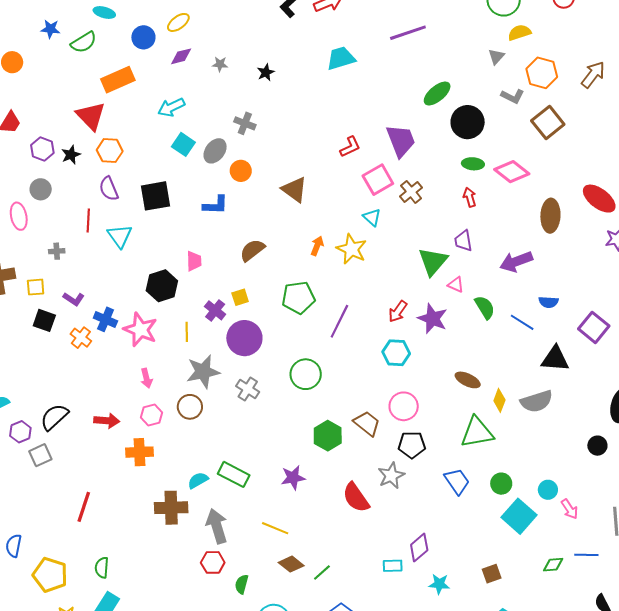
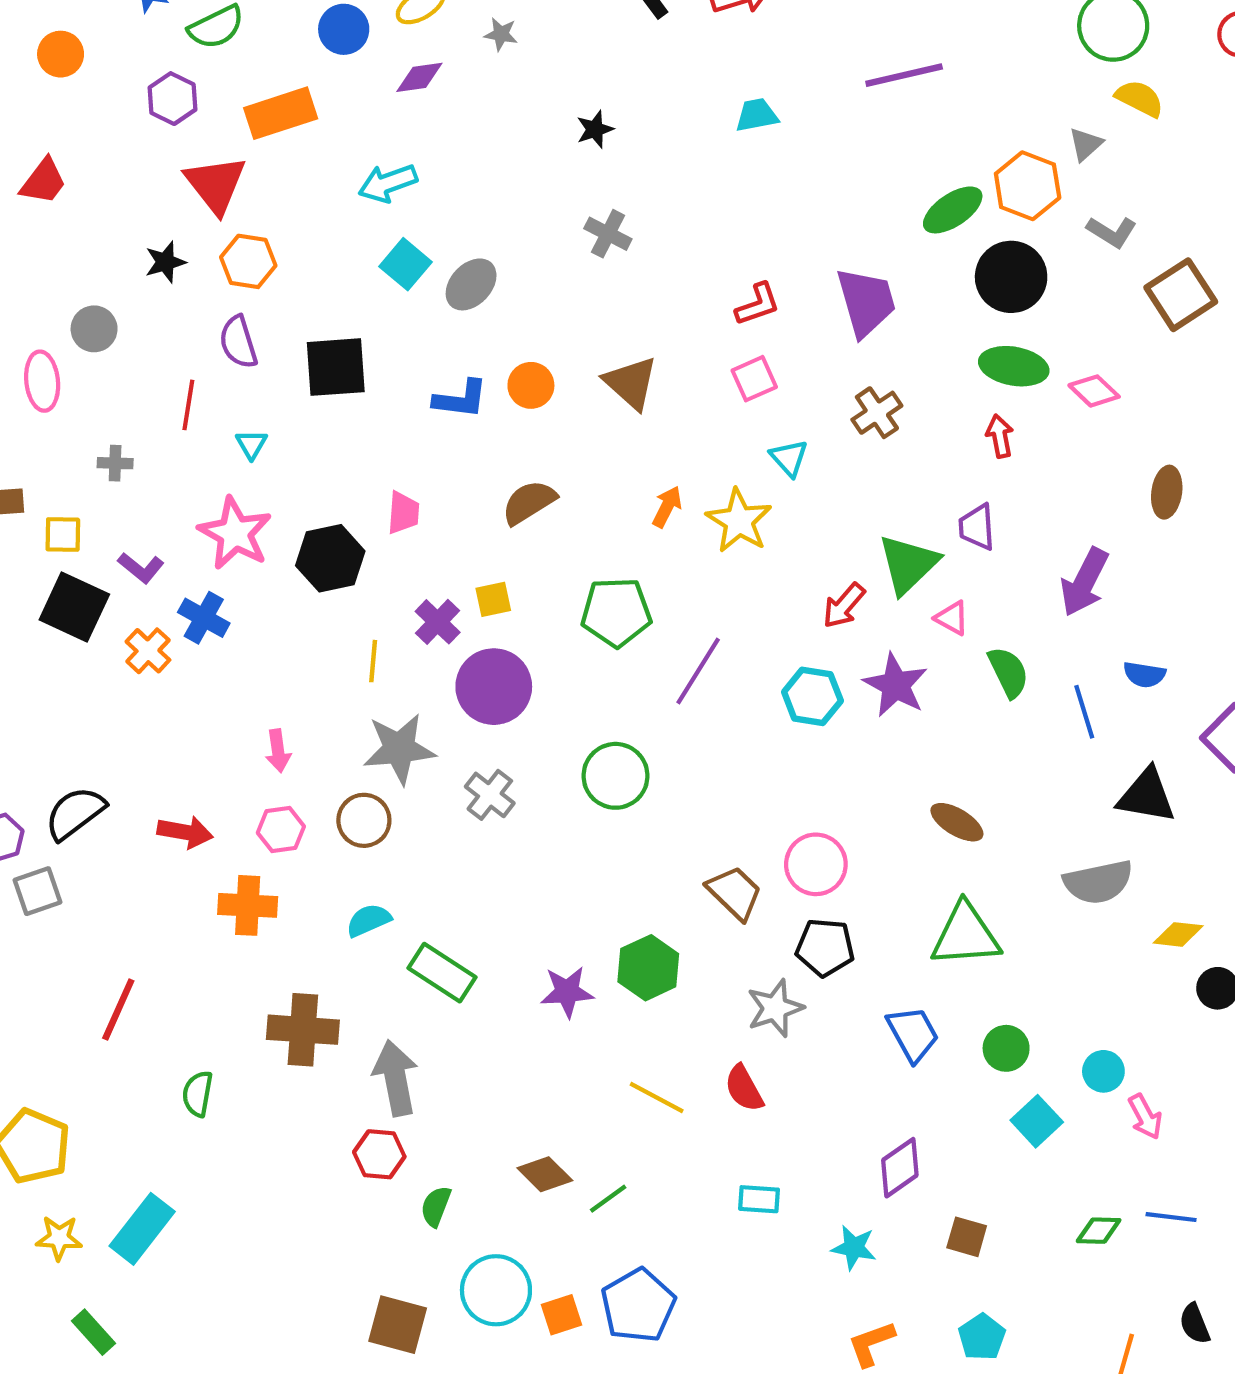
yellow semicircle: (519, 33) -> (1140, 98), turned 40
cyan trapezoid: (341, 58) -> (757, 115), size x0.7
gray star: (220, 64) -> (501, 34), moved
orange hexagon: (542, 73) -> (1028, 186), moved
gray cross: (245, 123) -> (608, 234), moved
purple hexagon: (42, 149) -> (172, 99), moved
green ellipse: (473, 164) -> (1014, 366), size x1.4
orange circle: (241, 171) -> (531, 385), moved
pink diamond: (512, 172) -> (1094, 391), size x0.7
pink square: (378, 180) -> (754, 379), moved, size x0.7
brown ellipse: (550, 216) -> (1167, 492), size x0.7
cyan triangle: (120, 236) -> (251, 444), size x0.6
purple arrow: (516, 262) -> (1084, 582), turned -48
red arrow: (398, 311) -> (844, 606), moved
black square: (44, 320) -> (74, 607), size x1.4
blue line: (522, 322) -> (1084, 712), turned 35
pink star: (140, 330) -> (235, 533), moved
cyan hexagon: (396, 353) -> (812, 696), moved
yellow diamond: (499, 400) -> (1178, 934), moved, turned 70
green hexagon: (328, 436) -> (648, 968), moved
cyan semicircle: (198, 480) -> (369, 920), moved
red semicircle: (356, 498) -> (744, 1088), moved, size x0.7
cyan square: (519, 516) -> (1037, 1121), size x0.7
yellow line: (275, 528) -> (657, 1098), moved
purple diamond: (419, 547) -> (900, 1168), moved
green semicircle: (102, 568) -> (198, 1094), moved
brown square: (492, 574) -> (967, 1237), turned 30

